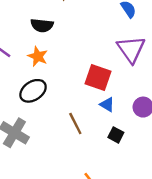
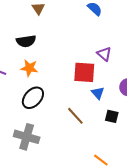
purple triangle: (131, 49) -> (104, 54), moved, size x0.6
blue triangle: (107, 104) -> (98, 93), turned 32

